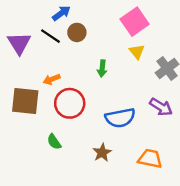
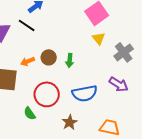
brown circle: (77, 32) -> (49, 57), moved
green arrow: (102, 68) -> (70, 60), moved
red circle: (70, 103) -> (47, 94), moved

